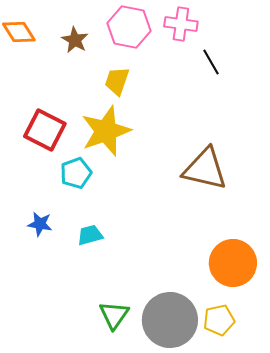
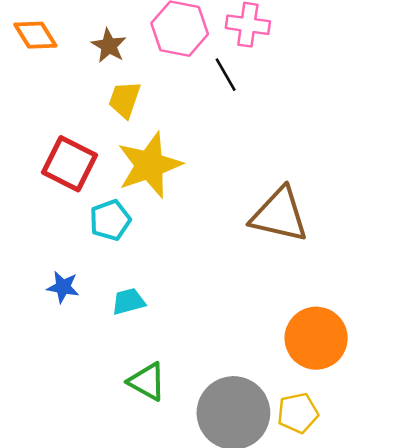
black line: (211, 62) -> (226, 75), moved
yellow trapezoid: (117, 81) -> (125, 99), moved
green triangle: (114, 315) -> (147, 381), moved, turned -36

